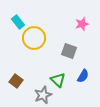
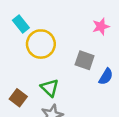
blue semicircle: (83, 76) -> (106, 77), moved
green triangle: (58, 80) -> (50, 88), moved

